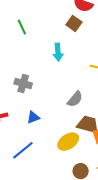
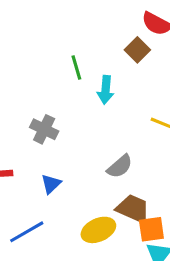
green line: (22, 27) -> (76, 68), moved
blue triangle: (33, 117) -> (51, 184), turned -32

